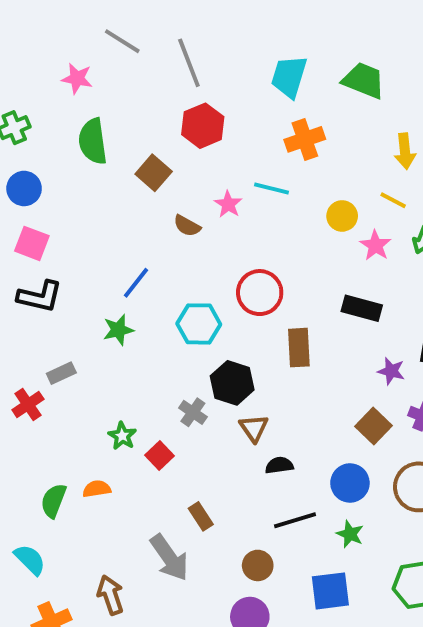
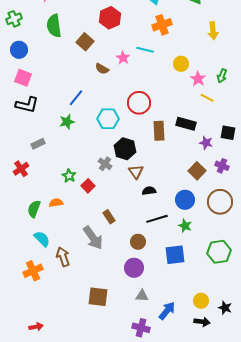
yellow line: (393, 200) -> (207, 98), moved
black rectangle: (362, 308) -> (186, 124), moved
red cross: (28, 404) -> (21, 169), moved
cyan semicircle: (30, 560) -> (42, 239), moved

